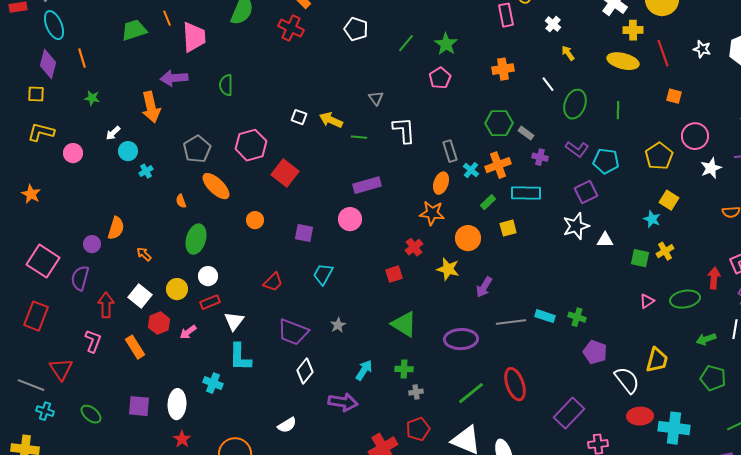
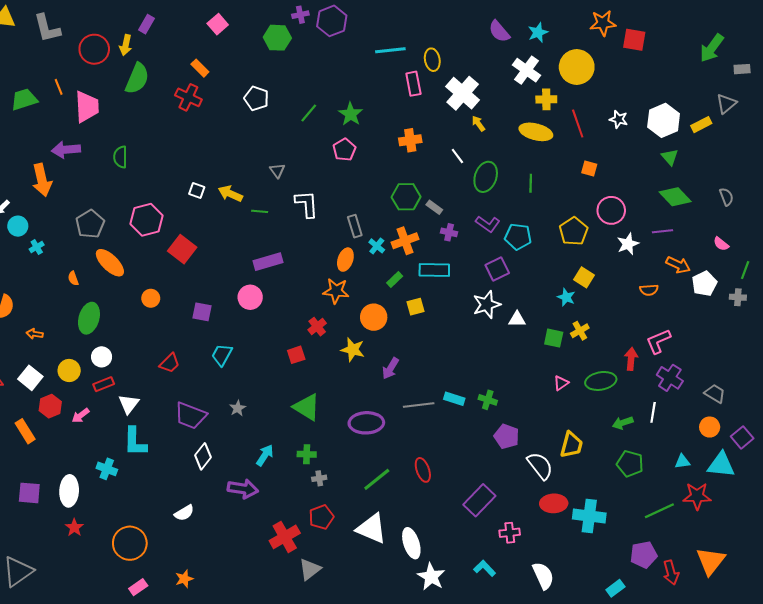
white cross: (553, 24) -> (463, 93), size x2.0
orange arrow: (144, 254) -> (35, 334), turned -35
red ellipse: (515, 384) -> (423, 470), size x0.7

